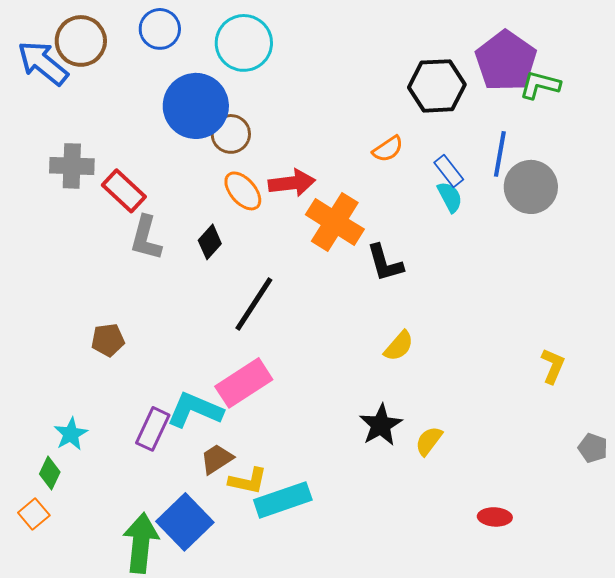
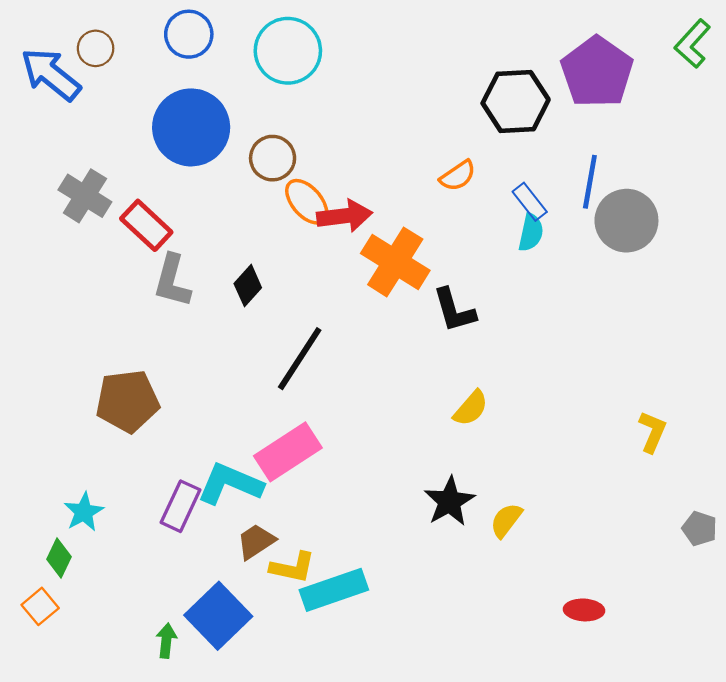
brown circle: (81, 41) -> (96, 48), size x0.6
green L-shape: (540, 85) -> (693, 44), moved, turned -63
blue circle: (196, 106) -> (191, 127), moved
gray cross: (72, 166) -> (85, 196), turned 30
orange ellipse: (243, 191) -> (307, 202), moved
cyan semicircle: (450, 197) -> (531, 232), turned 40
brown pentagon: (108, 340) -> (127, 401), size x1.6
green arrow: (141, 543) -> (166, 641), size x0.5

